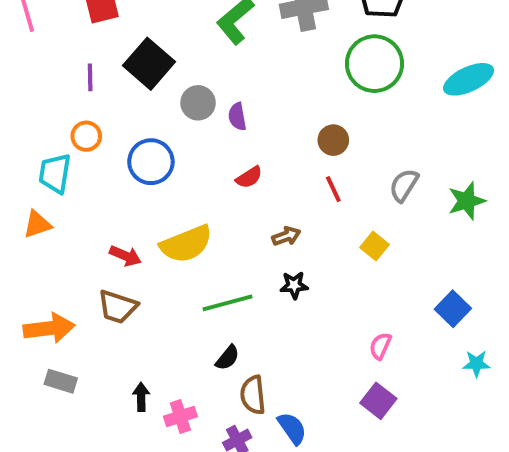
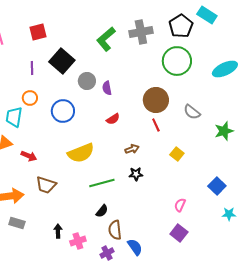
brown circle: (333, 140) -> (156, 100), size x1.6
gray semicircle: (404, 185) -> (192, 112), moved, turned -84
red arrow: (125, 256) -> (29, 156), moved

